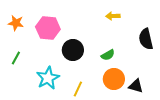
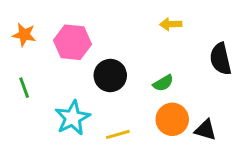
green line: (16, 58) -> (24, 88), turned -48
yellow line: (78, 89) -> (118, 134), turned 49

